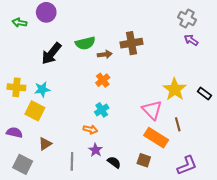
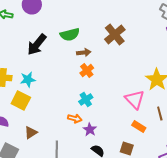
brown cross: (131, 43) -> (115, 34), turned -30
brown arrow: (105, 54) -> (84, 52), moved
orange rectangle: (156, 138) -> (139, 126), size x0.6
purple star: (96, 150) -> (90, 130), moved

